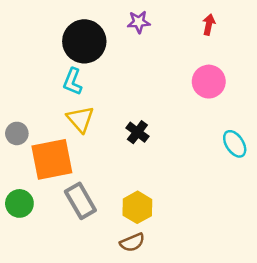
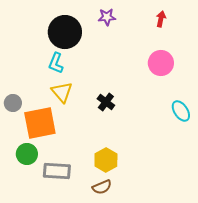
gray rectangle: (80, 201) -> (57, 171), moved, turned -56
green circle: (19, 203) -> (27, 154), moved

